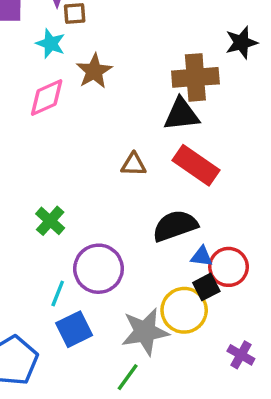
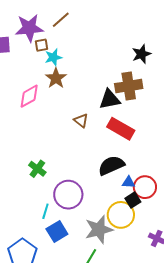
cyan star: (51, 44) -> (53, 57), moved, turned -30
brown cross: (195, 77) -> (129, 86), moved
brown triangle: (134, 164) -> (81, 121), moved, turned 42

